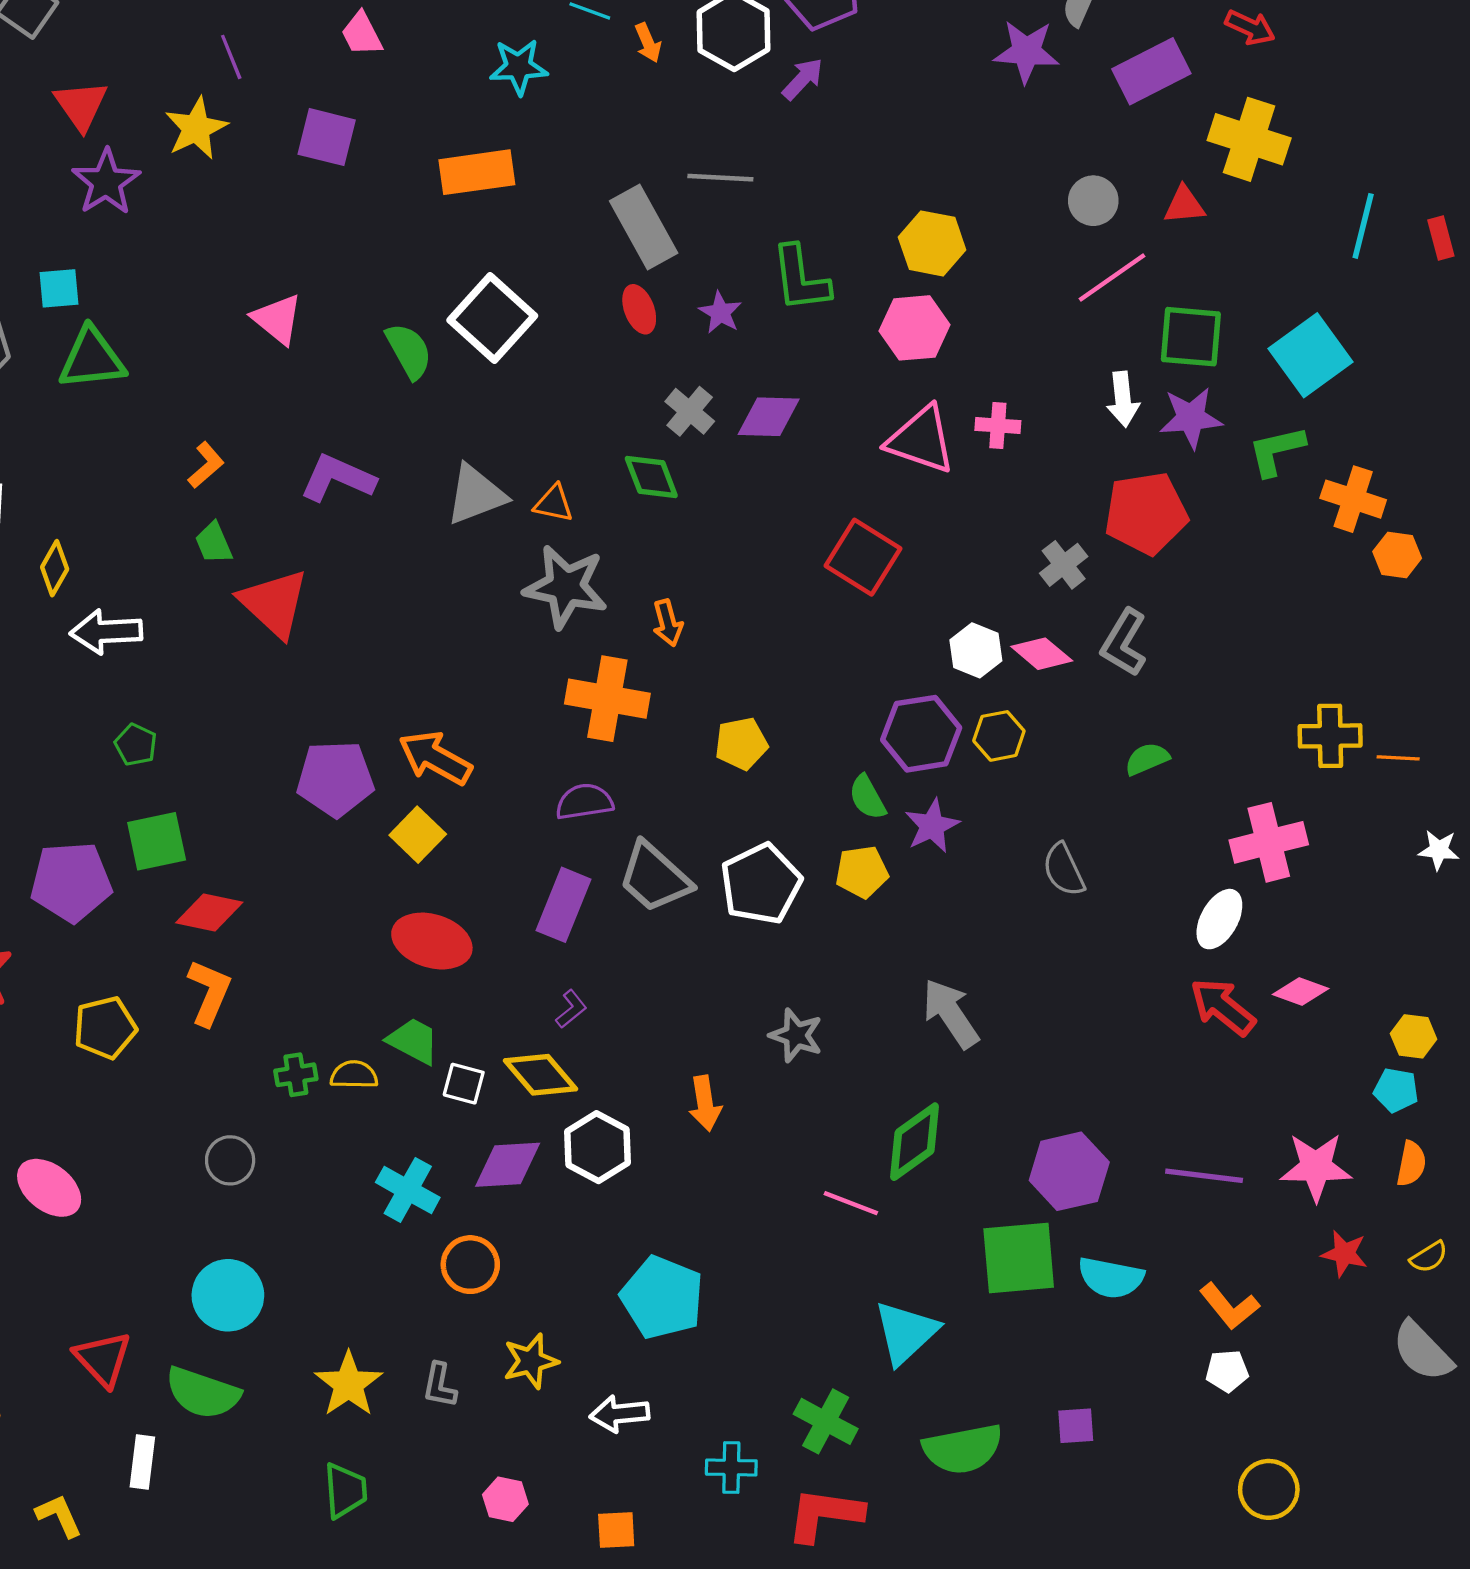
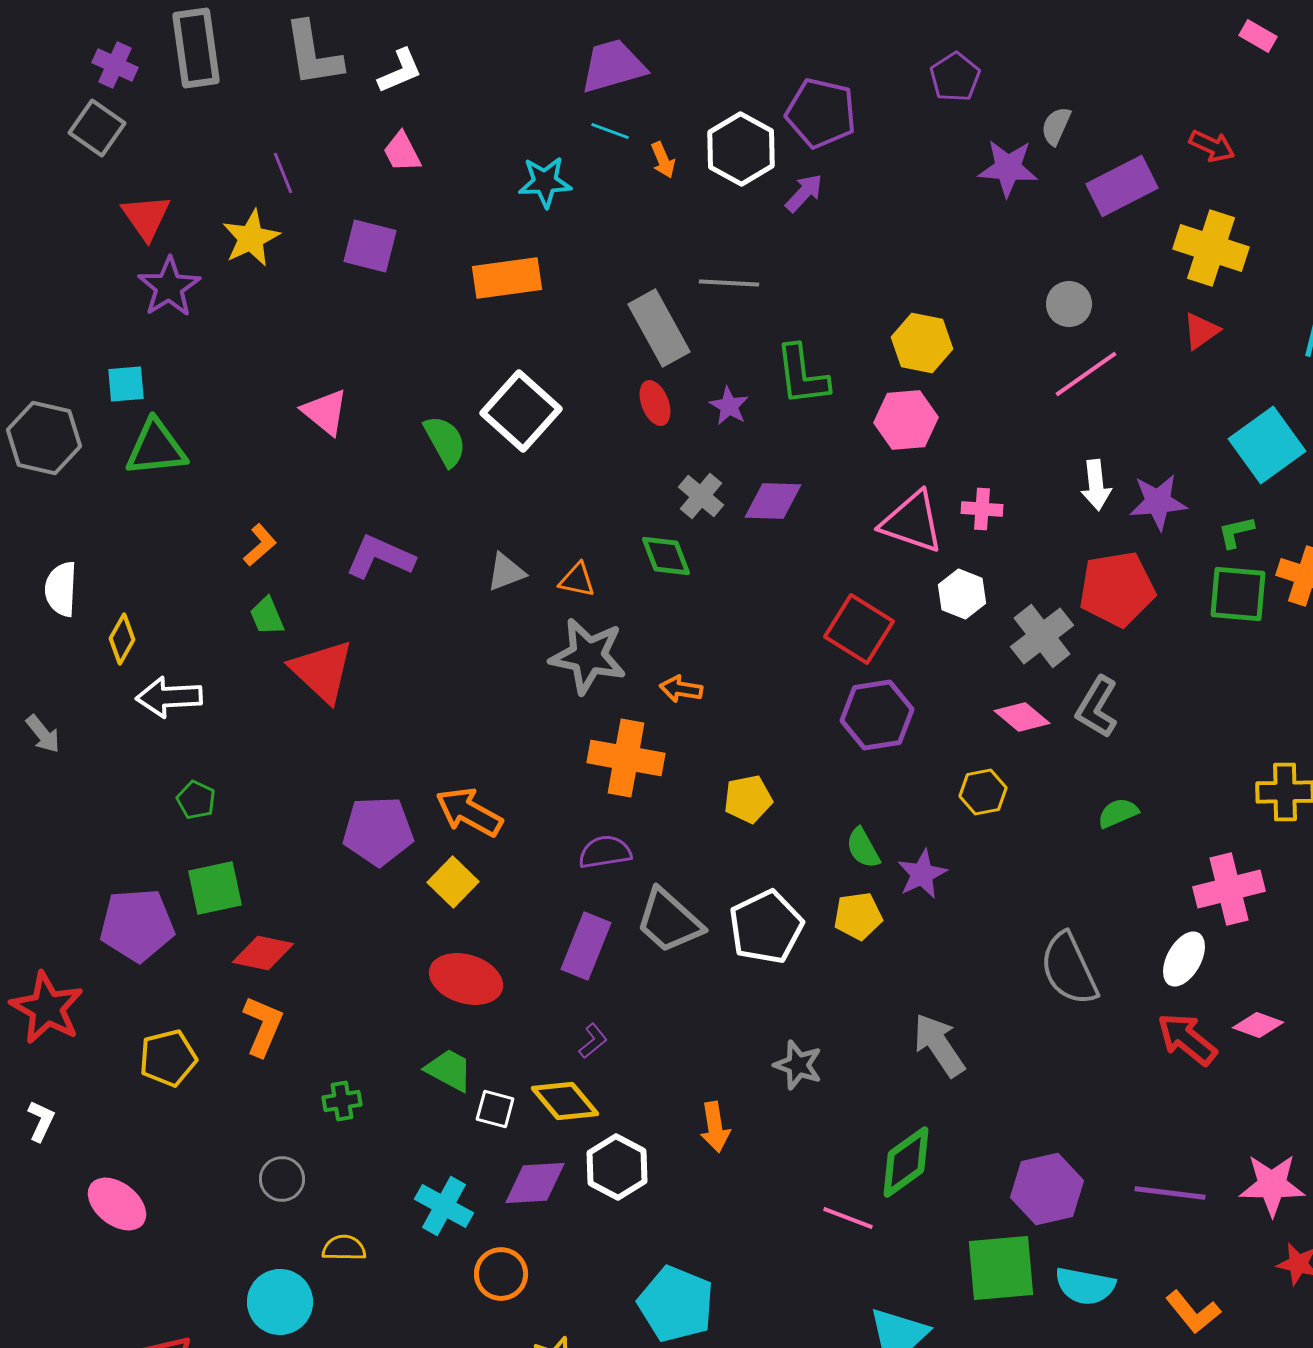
red triangle: (1184, 205) -> (1201, 331), moved, turned -30
green square: (1191, 337) -> (1238, 594), moved
green L-shape: (1276, 451) -> (1236, 532), size x0.7
gray triangle: (476, 495) -> (506, 572), size x0.7
gray cross: (1064, 565) -> (1042, 636), size x1.4
orange arrow: (668, 623) -> (681, 689), turned 114
white hexagon: (976, 650) -> (962, 594), moved
purple hexagon: (921, 734) -> (877, 715), moved
gray semicircle: (1064, 870) -> (1069, 969), moved, size x1.5
yellow semicircle: (354, 1075) -> (344, 1248), moved

